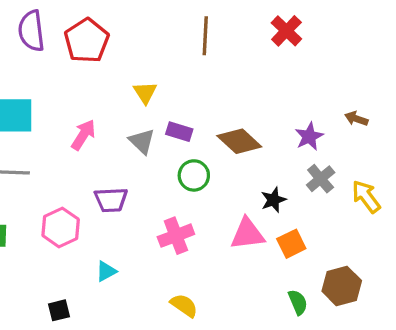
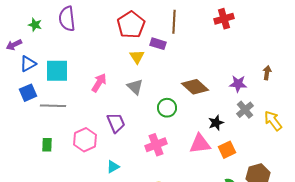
red cross: (286, 31) -> (224, 19), turned 30
red pentagon: (87, 41) -> (131, 25), moved
brown arrow: (356, 119) -> (267, 73), turned 80
purple rectangle: (179, 132) -> (158, 44), moved
purple star: (309, 136) -> (238, 84), turned 30
purple trapezoid: (111, 200) -> (116, 123), turned -110

